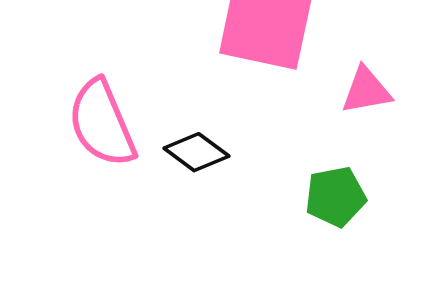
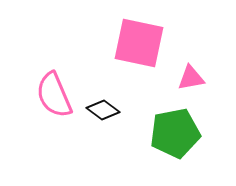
green pentagon: (335, 197) -> (175, 133), size x1.6

